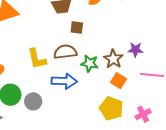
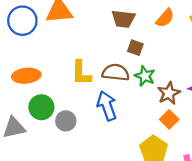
green star: (90, 63) -> (145, 76), moved
blue arrow: (64, 81) -> (107, 106), turned -125

